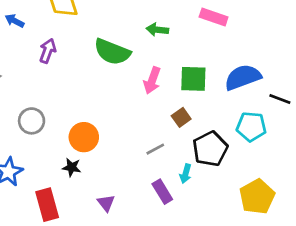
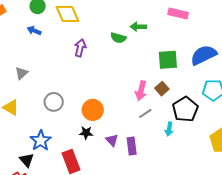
purple arrow: (48, 51) -> (80, 48), moved
green semicircle: (112, 52) -> (118, 38), moved, size x0.6
pink arrow: (152, 80) -> (141, 91), moved
purple rectangle: (162, 192) -> (132, 146), moved, turned 30
purple triangle: (106, 203) -> (112, 140), moved

